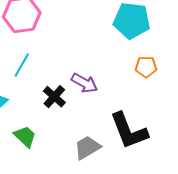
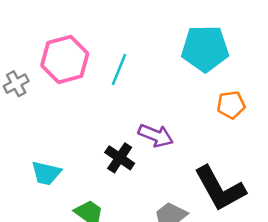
cyan line: (22, 65) -> (119, 70), moved

